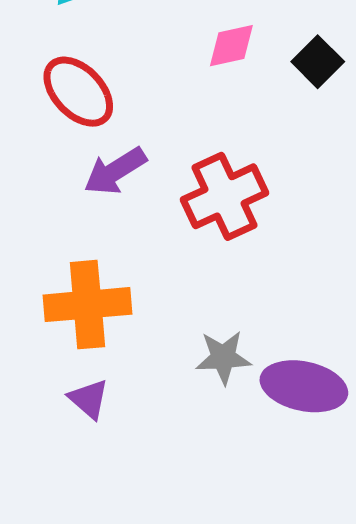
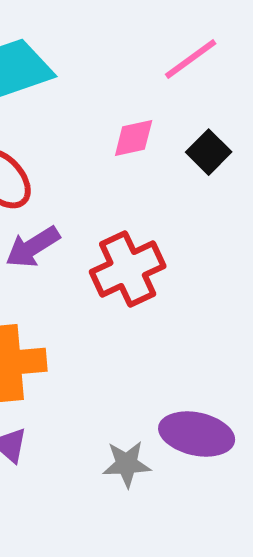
gray star: (223, 357) -> (127, 464), moved

